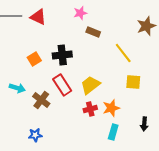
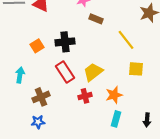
cyan arrow: (17, 88) -> (20, 75), turned -98
brown cross: (41, 100) -> (41, 97), moved, turned 30
red cross: (90, 109) -> (85, 96), moved
black arrow: (144, 124) -> (147, 120), moved

